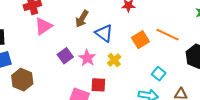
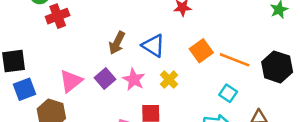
brown arrow: (82, 19) -> (117, 43), moved
pink triangle: (43, 26) -> (71, 81), moved
orange line: (168, 35) -> (235, 60), moved

